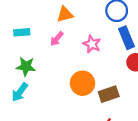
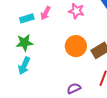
cyan rectangle: (22, 32) -> (27, 18), moved

